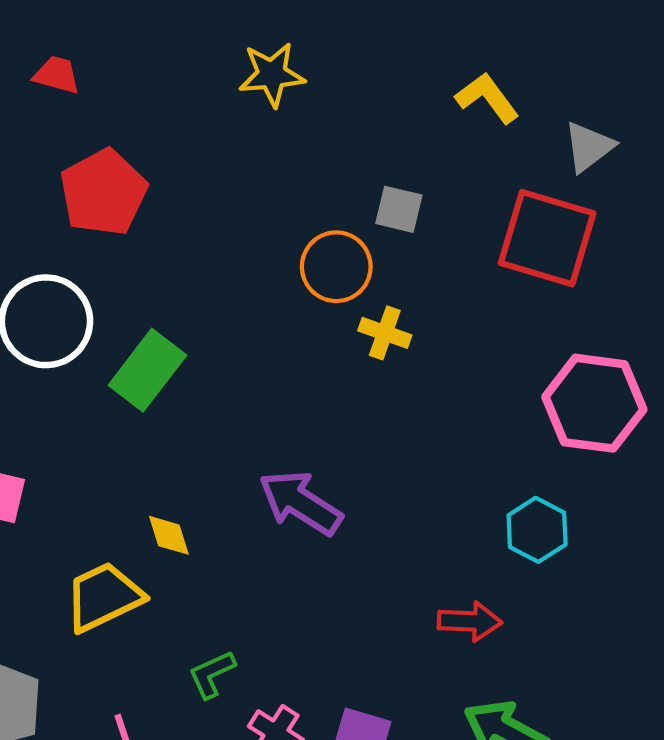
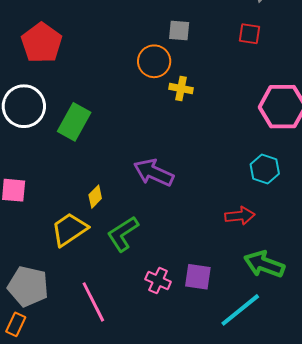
red square: (547, 238) -> (249, 34), size x0.5
yellow diamond: (169, 535) -> (95, 197), turned 70
green L-shape: (212, 674) -> (123, 234), moved, size x1.5

